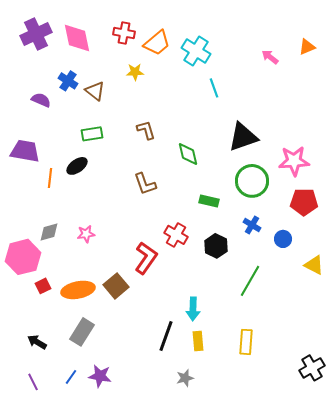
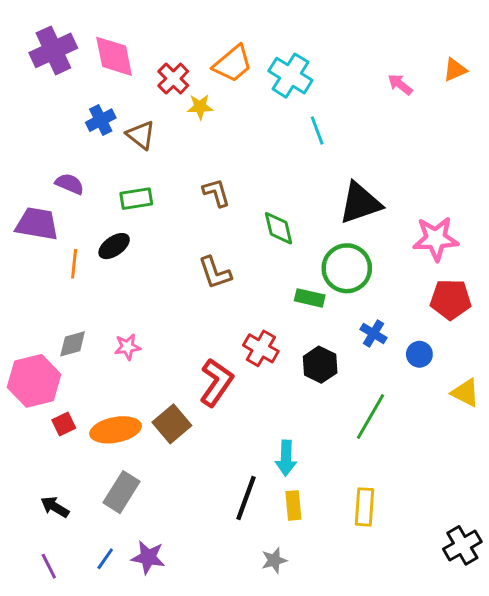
red cross: (124, 33) -> (173, 79), moved, turned 35
blue cross: (68, 81) -> (101, 120), turned 30
purple semicircle: (41, 100) -> (70, 184), moved
green circle: (252, 181) -> (347, 268), moved

